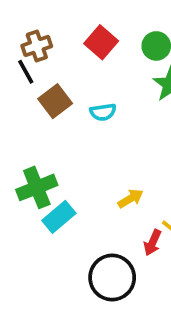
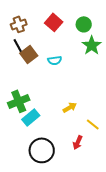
black line: (26, 72) -> (18, 45), moved
red arrow: (153, 243) -> (78, 142), moved
black circle: (112, 278) -> (42, 150), moved

